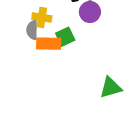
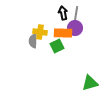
orange rectangle: (49, 44) -> (63, 33), moved

